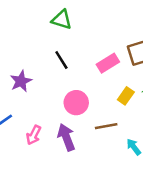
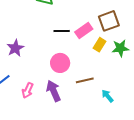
black line: (61, 60) -> (62, 31), moved, turned -56
yellow rectangle: (126, 96) -> (99, 45), moved

